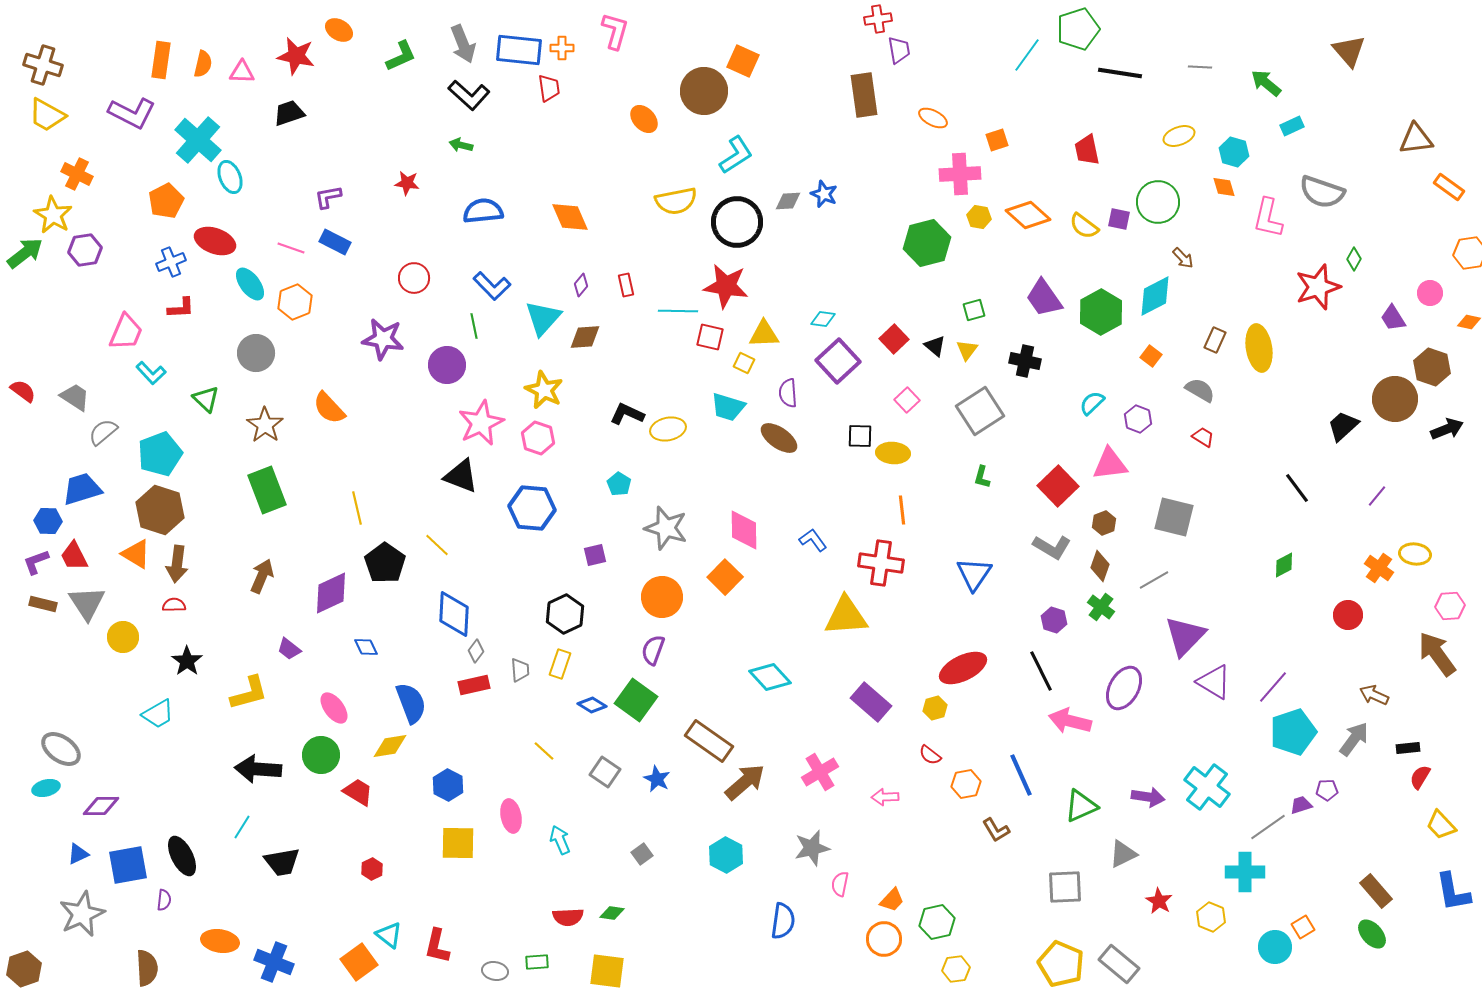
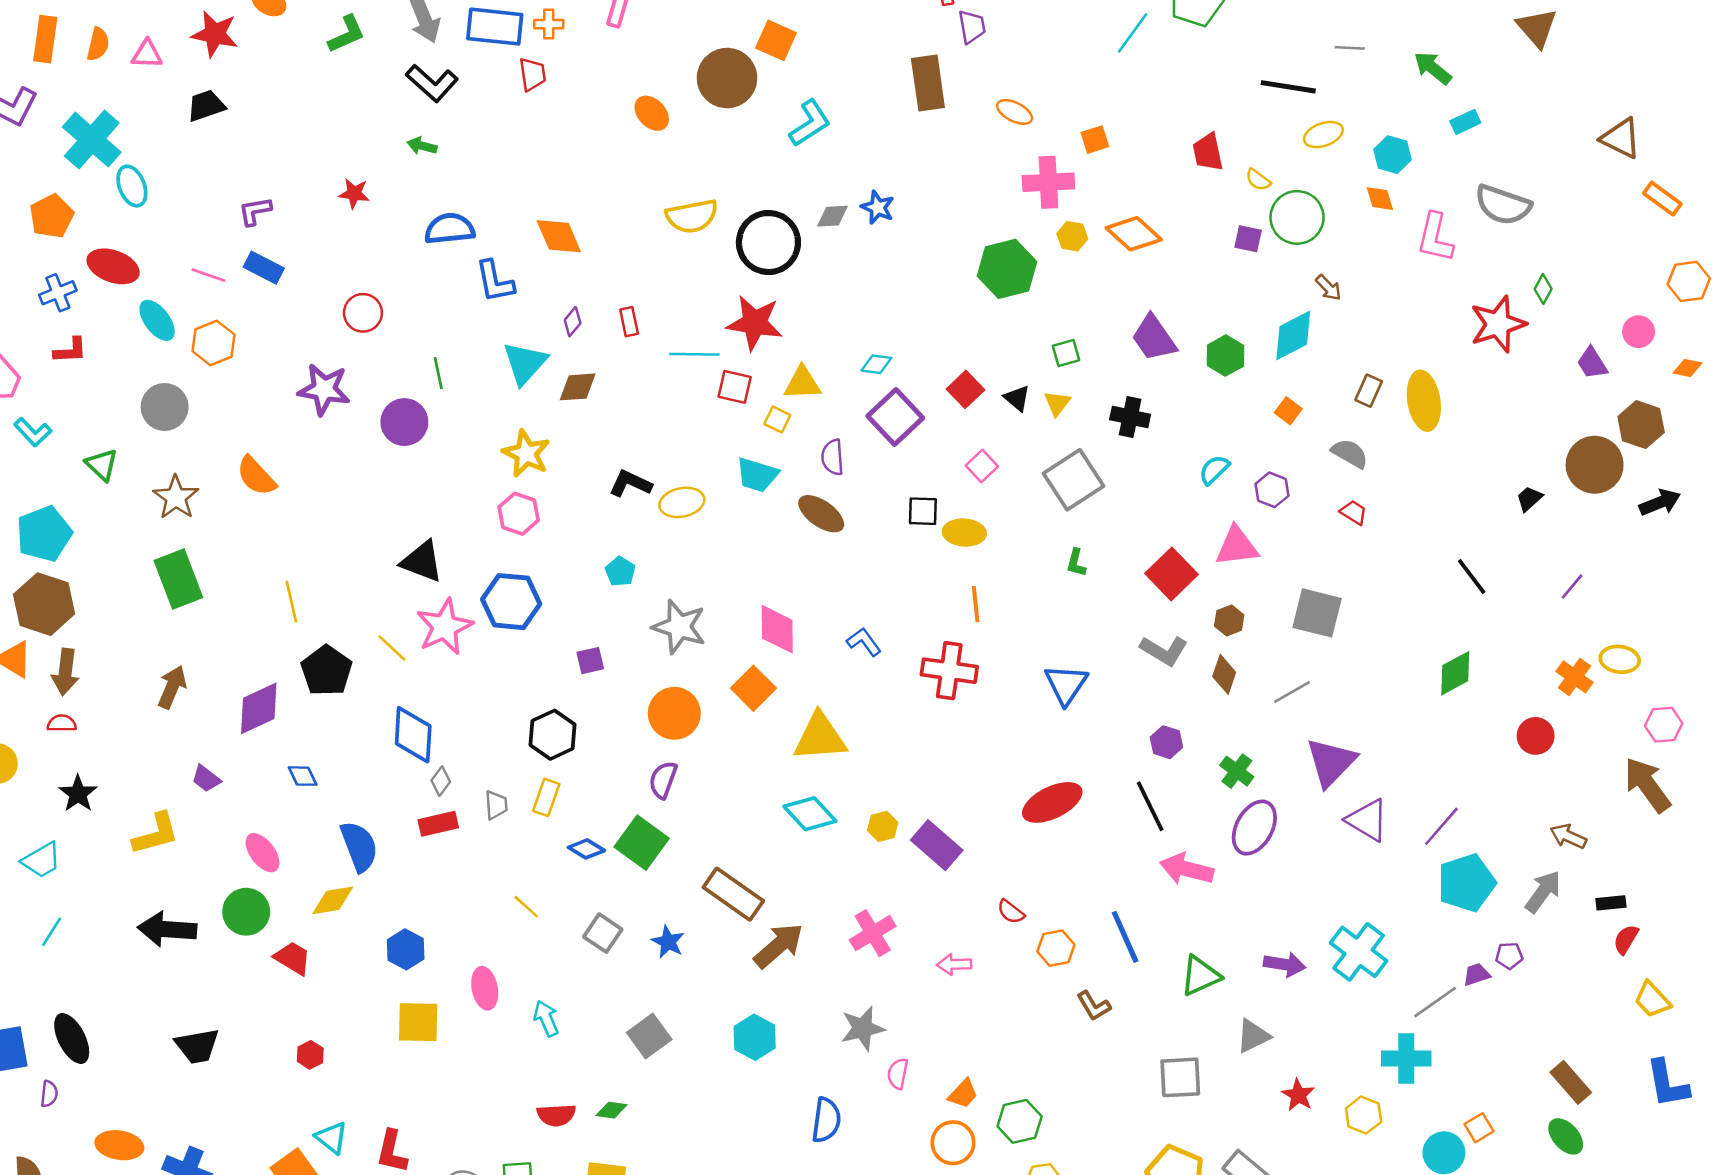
black line: (1120, 73) -> (1288, 87), moved
brown triangle: (1416, 139) -> (1621, 138), turned 33
cyan L-shape: (736, 155) -> (810, 123), moved
yellow semicircle: (1084, 226) -> (1258, 180), moved, size x0.7
blue L-shape: (492, 286) -> (495, 281), moved, turned 33
green hexagon: (1101, 312) -> (1225, 356), size x0.7
pink star: (481, 423) -> (445, 627), moved
black trapezoid: (1343, 426) -> (1529, 499), size x0.7
green diamond: (1284, 565) -> (1455, 673), size x1.4
green cross: (1101, 607) -> (1237, 771), moved
yellow triangle: (846, 616) -> (820, 737), moved
yellow hexagon: (935, 708) -> (883, 826), moved
cyan line: (242, 827) -> (52, 932), moved
gray square: (642, 854) -> (649, 1036), size x1.6

